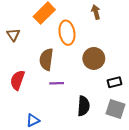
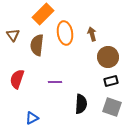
brown arrow: (96, 12) -> (92, 34), moved
brown circle: (94, 58) -> (108, 57), moved
brown semicircle: (46, 59) -> (37, 45), moved

